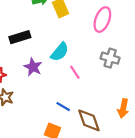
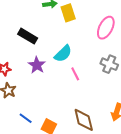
black rectangle: (20, 37) -> (28, 36), turned 42
blue line: (63, 107) -> (26, 118), moved

